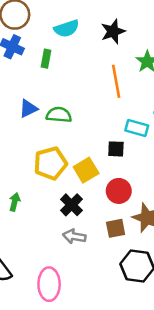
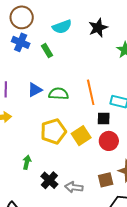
green rectangle: (46, 59) -> (47, 51), turned -40
orange line: (116, 81) -> (91, 92), moved
red circle: (119, 191) -> (109, 141), moved
black cross: (72, 205) -> (49, 180), moved

